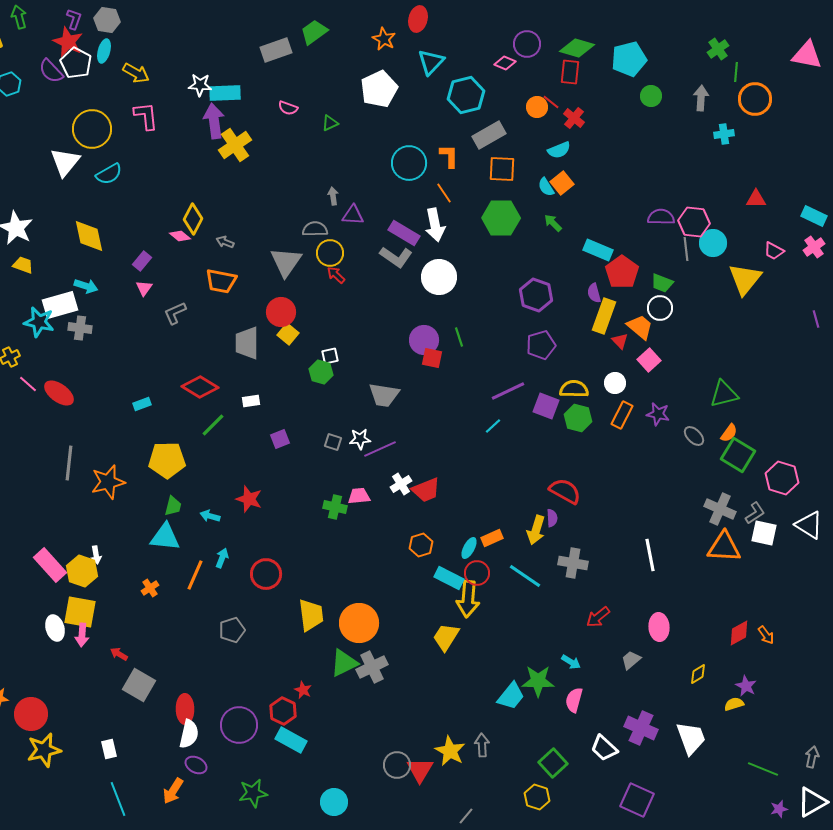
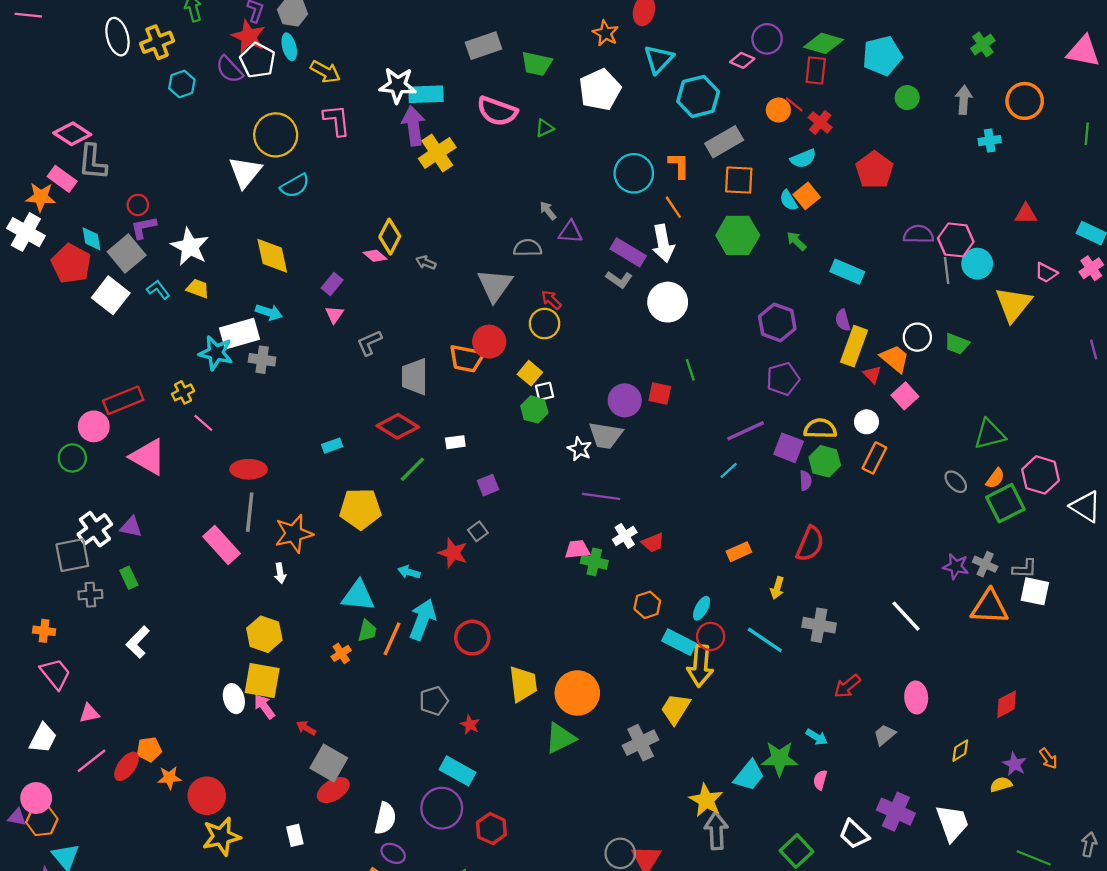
green trapezoid: (314, 32) -> (537, 64), moved, turned -132
cyan ellipse: (104, 51) -> (289, 47), turned -30
green line: (736, 72) -> (1087, 134), moved
white star: (200, 85) -> (398, 85), size x1.4
pink semicircle: (288, 108) -> (497, 111), size x1.8
gray arrow: (333, 196) -> (548, 211), turned -30
yellow circle: (330, 253) -> (545, 324), moved
gray L-shape: (396, 257) -> (619, 279), size x0.7
red pentagon: (622, 272) -> (874, 170), moved
orange trapezoid: (221, 281) -> (467, 359), moved
green trapezoid: (662, 283) -> (957, 344), moved
yellow square: (288, 334) -> (530, 373), moved
purple circle: (424, 340) -> (625, 400), moved
gray trapezoid: (247, 343) -> (415, 377), moved
red ellipse: (59, 393) -> (249, 469), moved, turned -36
purple star: (658, 414) -> (956, 566), moved
white star: (360, 439) -> (580, 449), moved, turned 30
gray square: (333, 442) -> (478, 531), moved, turned 36
purple line: (380, 449) -> (601, 496), turned 32
green square: (738, 455) -> (1005, 503), turned 32
pink hexagon: (782, 478) -> (1040, 475), moved
red trapezoid: (426, 490) -> (653, 543), size x0.7
red semicircle: (565, 491) -> (810, 544), turned 84
green trapezoid: (173, 506) -> (367, 631), moved
green cross: (335, 507) -> (594, 562), moved
gray cross: (720, 509) -> (985, 564), size x0.7
gray L-shape: (755, 513) -> (1025, 569), turned 35
purple semicircle: (552, 518) -> (805, 481), moved
white triangle: (809, 525) -> (1086, 507), moved
yellow arrow: (536, 530) -> (777, 588), size x0.7
orange rectangle: (492, 538) -> (739, 552), moved
white arrow: (96, 555) -> (280, 573), moved
white line: (650, 555) -> (906, 616), turned -32
cyan arrow: (222, 558) -> (423, 620), size x1.8
pink rectangle: (50, 565) -> (221, 545), moved
pink arrow: (82, 635) -> (264, 707), turned 140
orange arrow: (766, 635) -> (1048, 758), moved
gray cross: (372, 667) -> (641, 743), moved
red star: (303, 690) -> (470, 725), moved
pink semicircle: (574, 700) -> (820, 780), size x0.7
red ellipse: (185, 709) -> (333, 790), moved, turned 60
red hexagon: (283, 711) -> (491, 829), moved
cyan rectangle: (291, 740) -> (458, 771), moved
gray arrow: (482, 745) -> (716, 831), size x1.4
yellow star: (450, 751) -> (706, 800), moved

